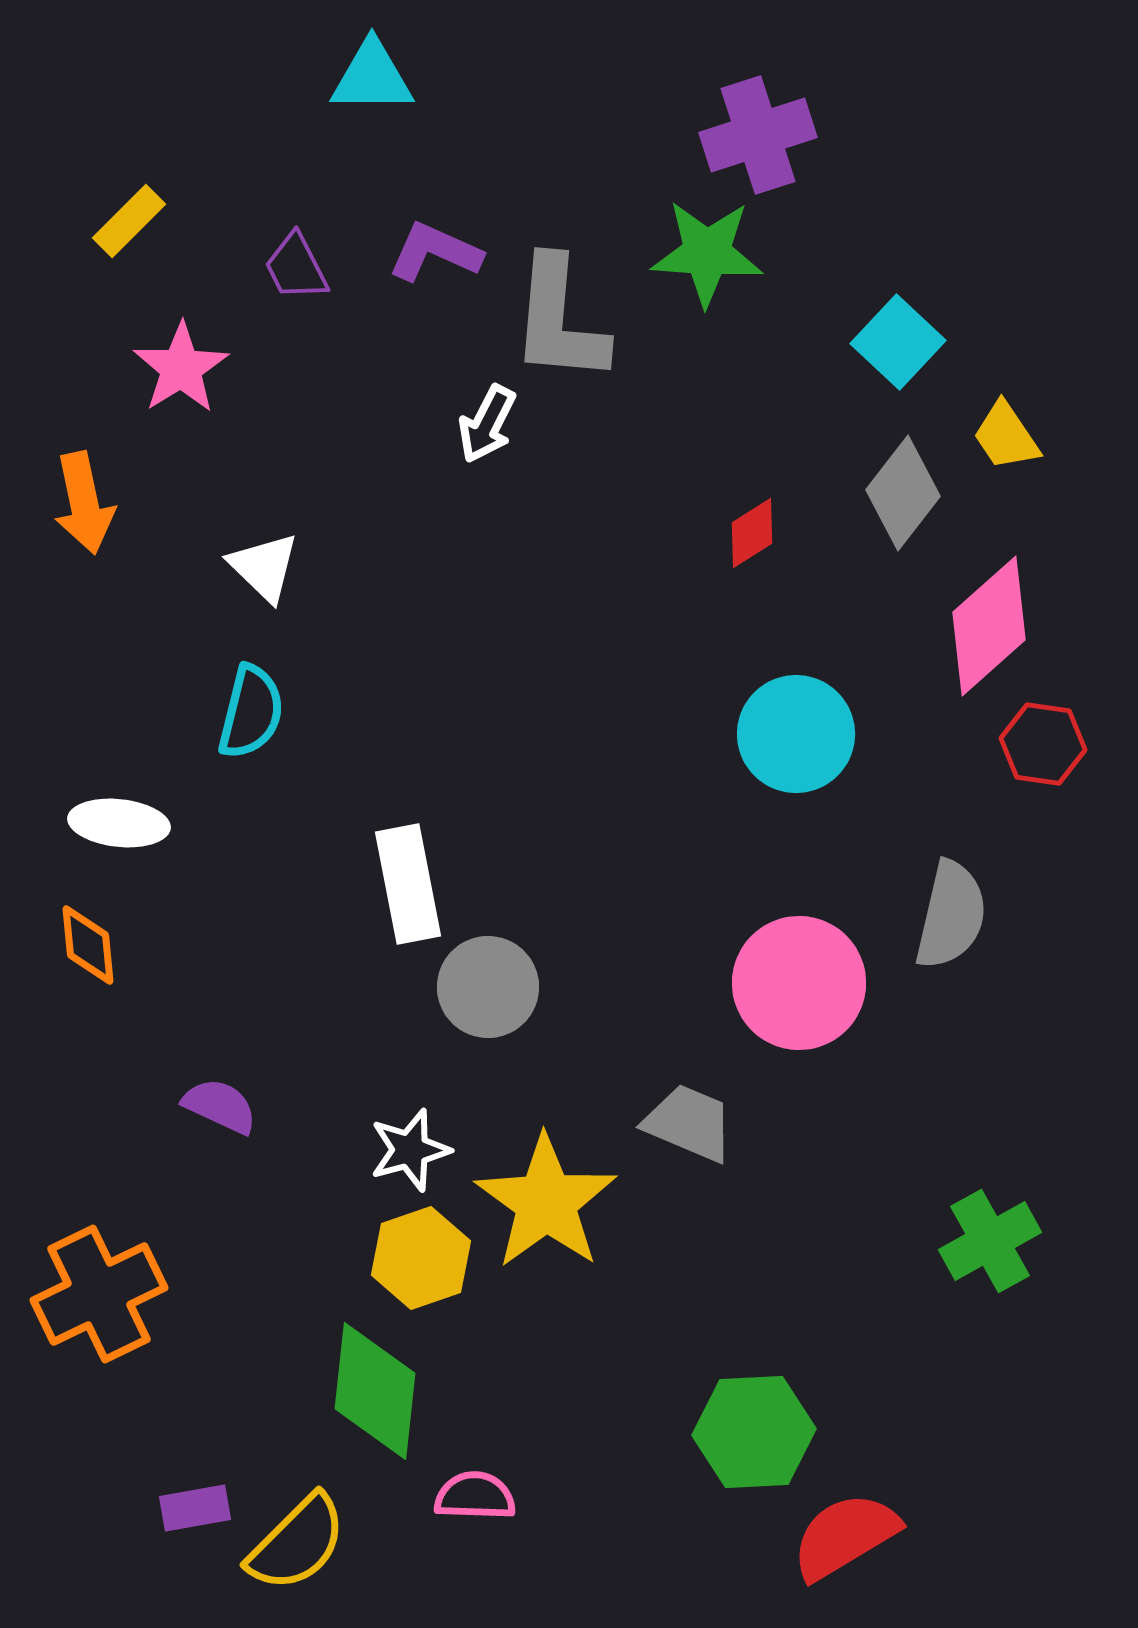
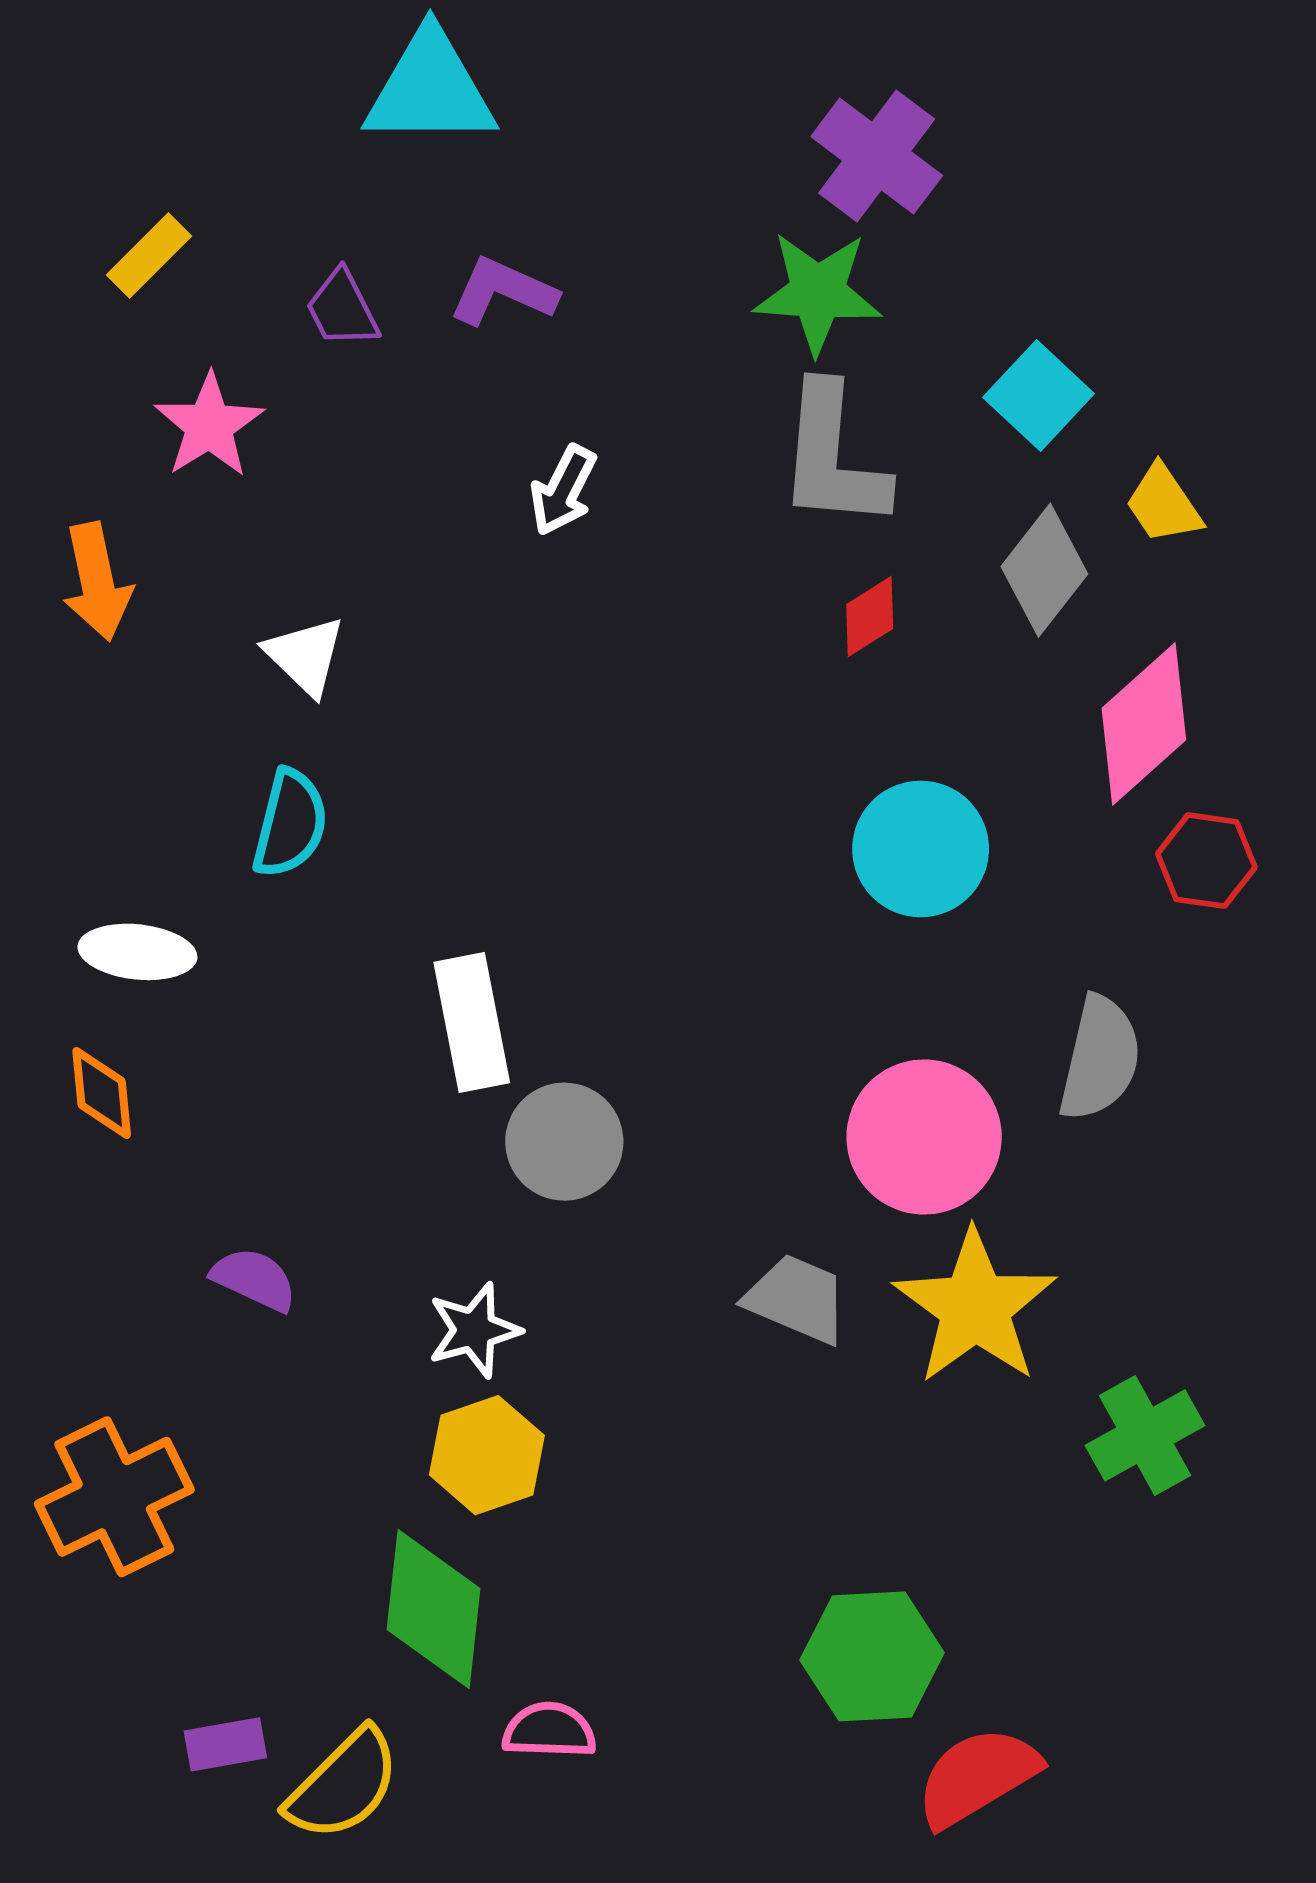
cyan triangle: (372, 77) -> (430, 89), size x1.4
purple cross: (758, 135) -> (877, 156), turned -35
gray L-shape: (559, 320) -> (833, 457), moved
yellow star: (546, 1202) -> (975, 1307), moved

